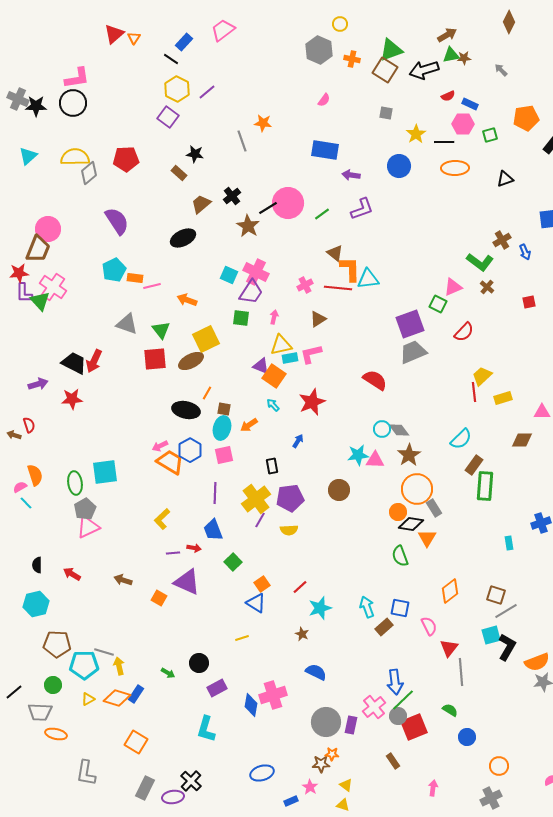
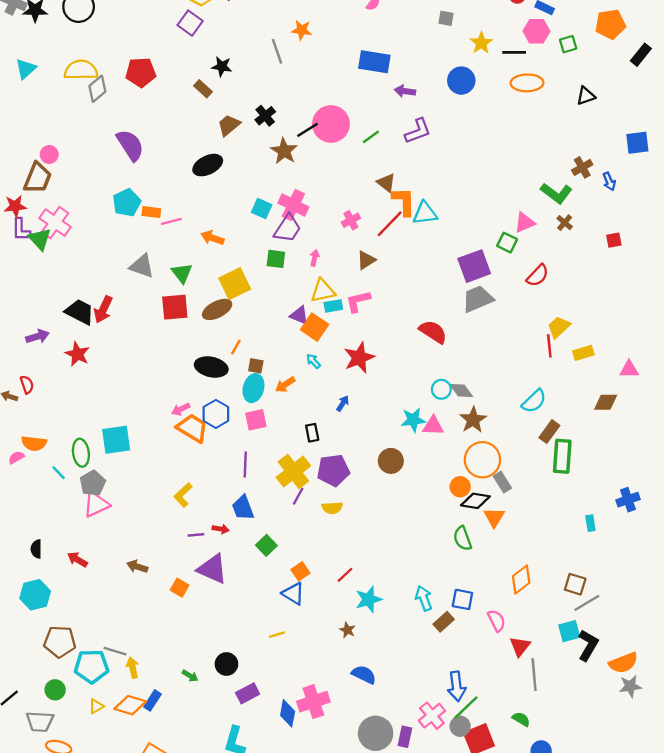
pink circle: (48, 229) -> (49, 154), size x0.6
red line: (338, 288) -> (390, 224), turned -52
red star: (72, 399) -> (77, 354), turned 30
orange semicircle: (35, 475) -> (34, 443), turned 115
cyan line: (26, 503) -> (59, 473), moved

